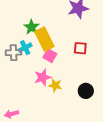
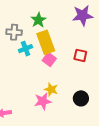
green star: (31, 27) -> (38, 20), moved
gray cross: (13, 53) -> (14, 32), moved
pink star: (43, 77) -> (43, 101), moved

